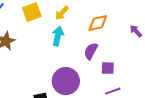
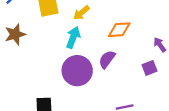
purple square: (108, 68) -> (150, 68), moved, turned -32
purple circle: (66, 81) -> (77, 71), moved

